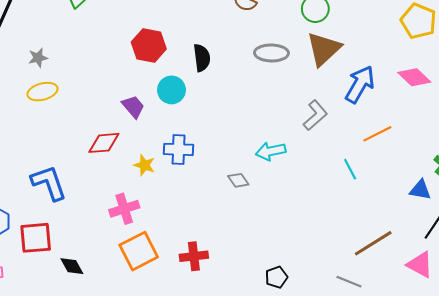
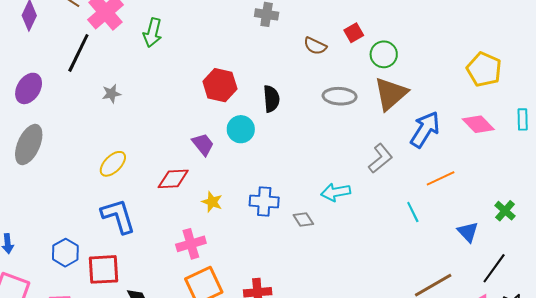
yellow ellipse: (42, 92) -> (113, 164), moved, turned -32
blue cross: (179, 149) -> (264, 202), moved
blue triangle: (420, 190) -> (468, 232), moved, turned 35

